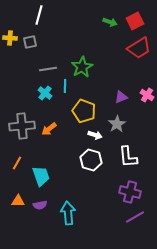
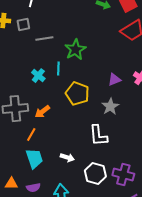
gray line: (48, 69) -> (44, 39), moved
white arrow: (95, 135) -> (67, 158), moved
white L-shape: (128, 157) -> (98, 136), moved
white hexagon: (91, 160) -> (95, 174), moved
orange line: (17, 163) -> (31, 135), moved

